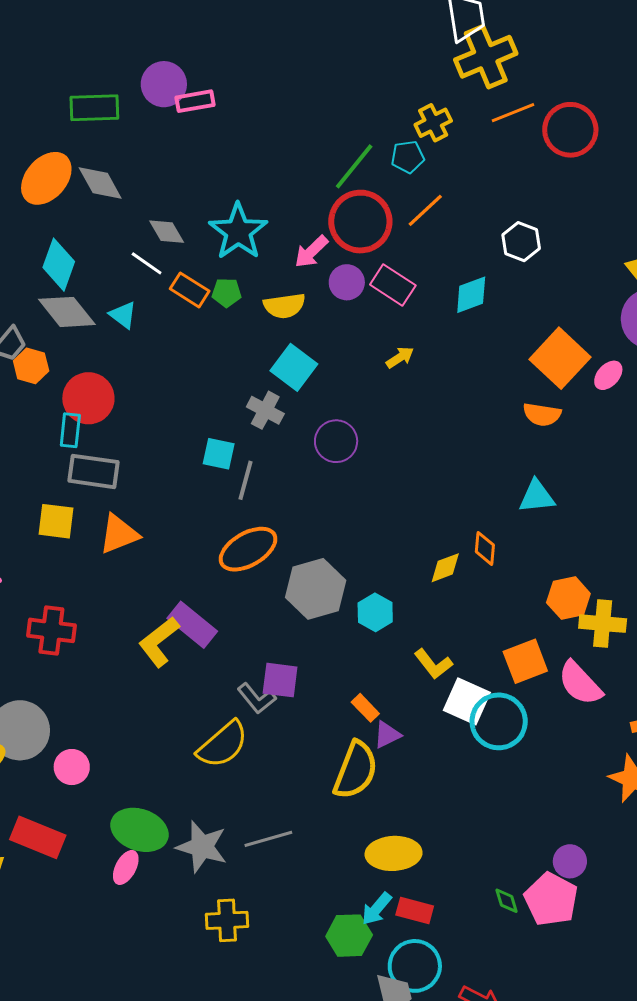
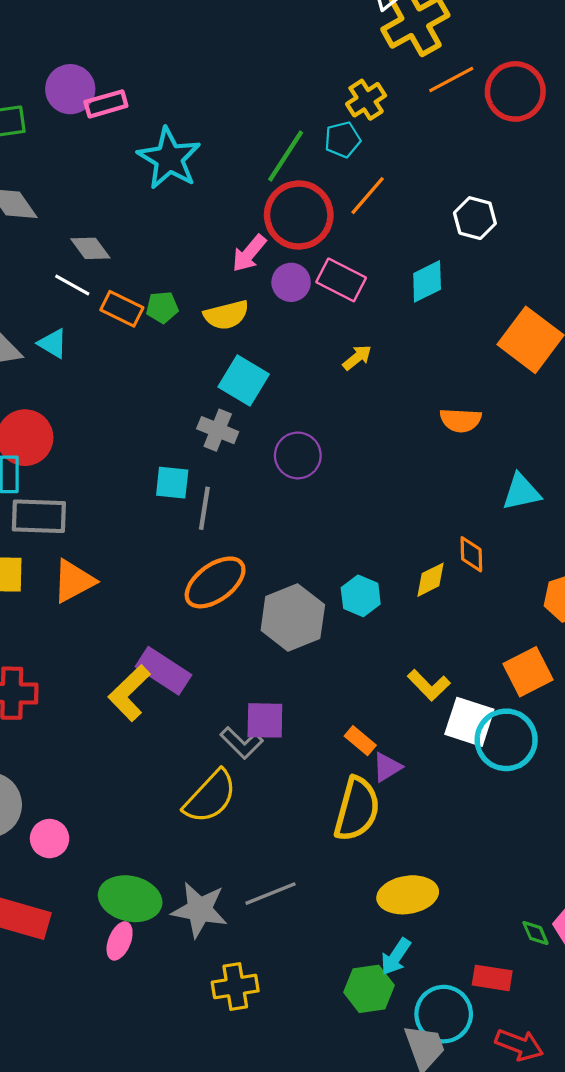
cyan star: (238, 231) -> (169, 158), moved
orange semicircle: (542, 414) -> (461, 420), moved
cyan hexagon: (375, 612) -> (361, 596), moved
red rectangle: (415, 910) -> (492, 978), moved

